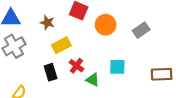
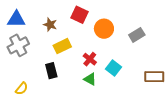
red cross: (76, 66) -> (90, 59), moved
cyan square: (117, 67) -> (113, 68), turned 35

